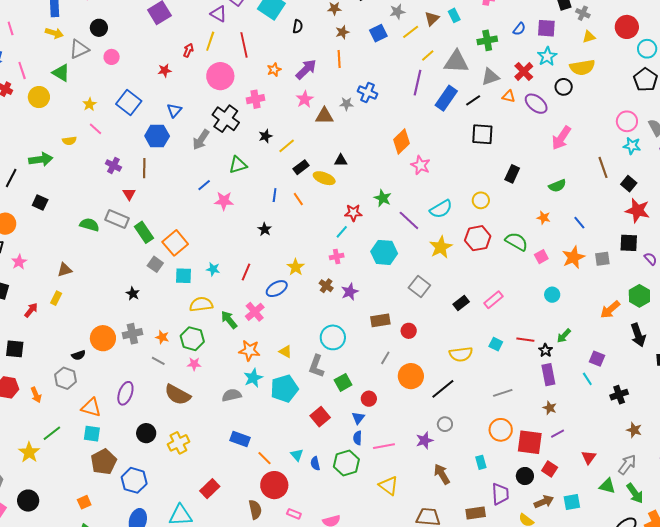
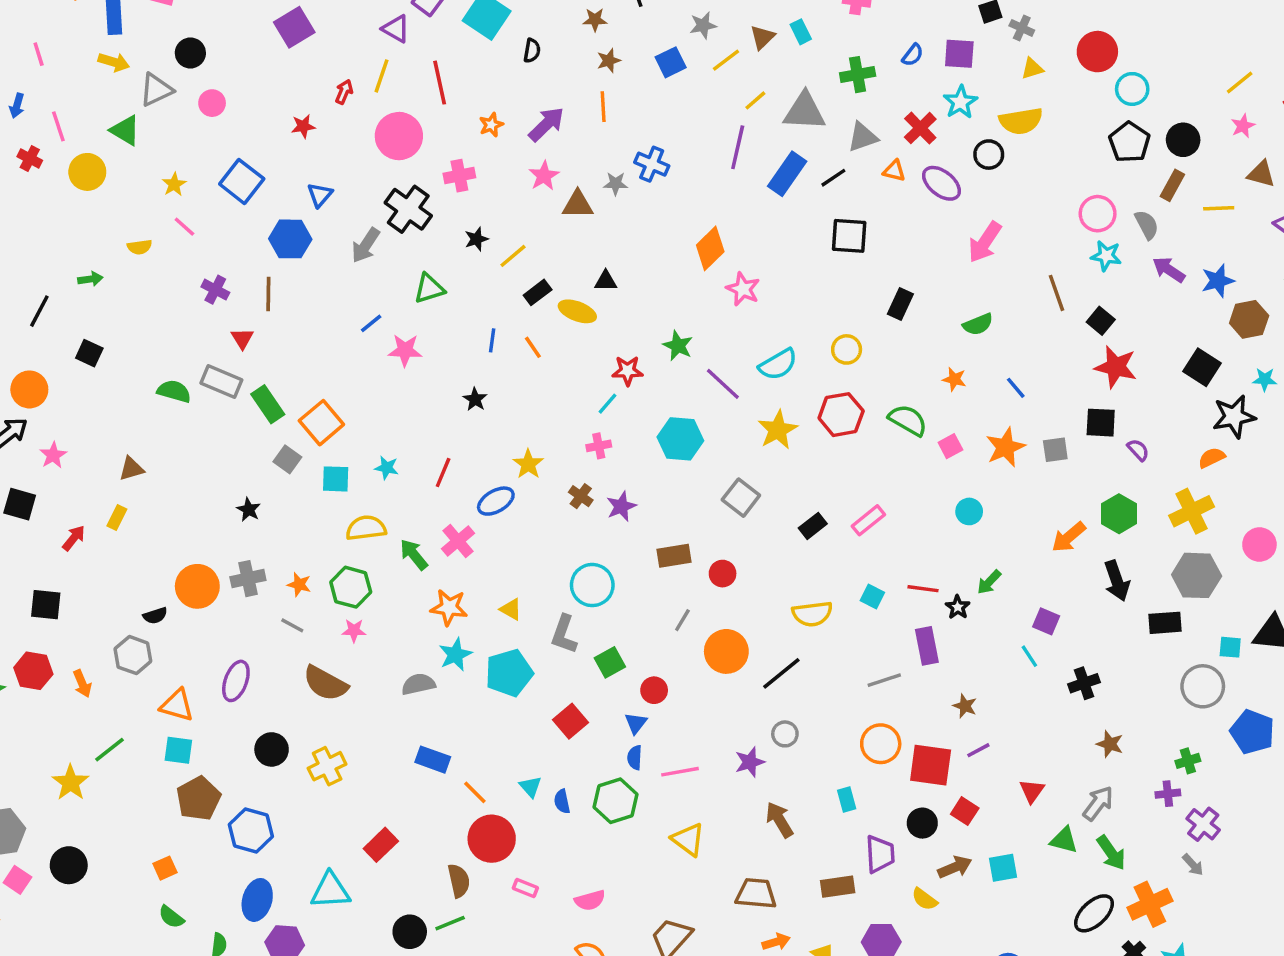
green arrow: (41, 159) -> (90, 279), size x0.6
purple rectangle: (548, 375) -> (927, 646), moved

